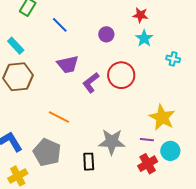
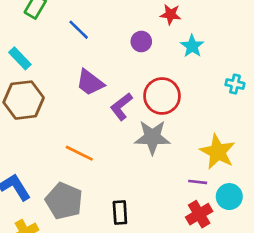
red star: (140, 15) -> (171, 14), moved
cyan cross: (173, 59) -> (235, 84), moved
purple trapezoid: (68, 64) -> (90, 82), turned 50
gray star: (112, 142) -> (152, 137), moved

